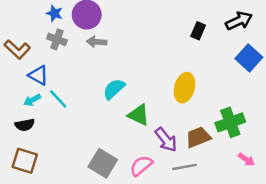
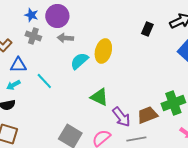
blue triangle: (38, 75) -> (18, 65), turned -30
yellow ellipse: (184, 88) -> (103, 51), moved
cyan semicircle: (114, 89) -> (79, 61), moved
cyan line: (58, 99) -> (44, 81), moved

